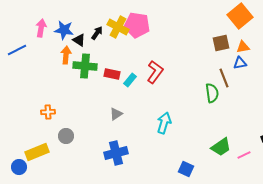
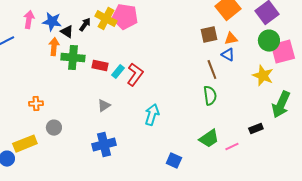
blue triangle: (240, 63) -> (228, 55), turned 40
red L-shape: (155, 72) -> (135, 75), moved
green semicircle: (212, 93) -> (210, 96), moved

